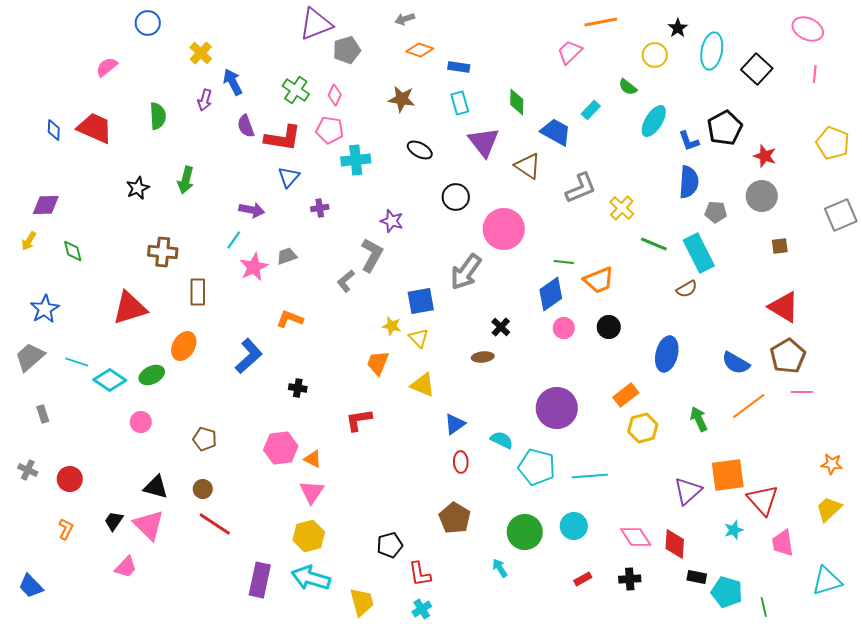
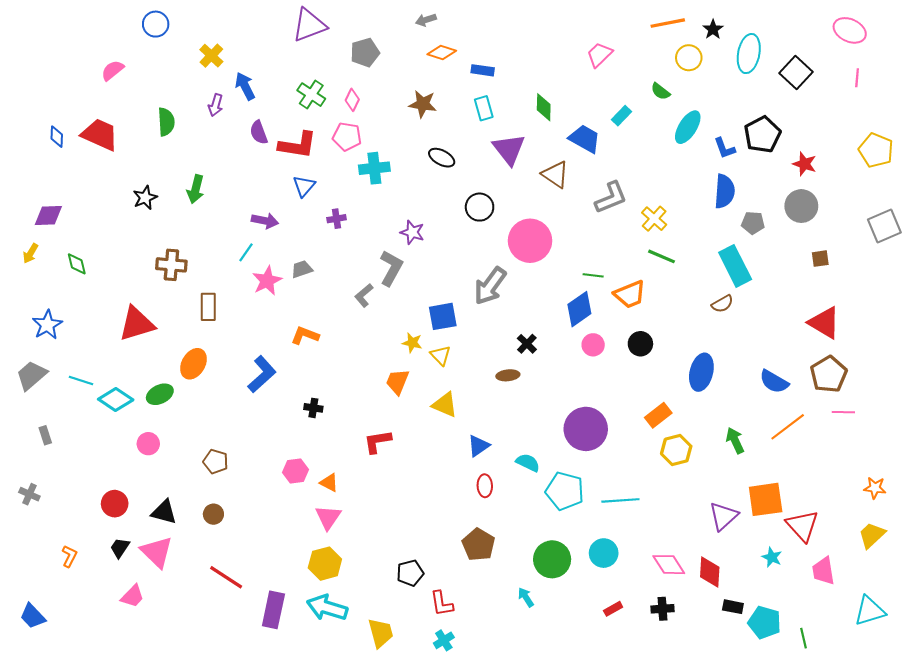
orange line: (601, 22) -> (668, 23), moved
purple triangle: (316, 24) -> (309, 25), moved
green line: (654, 244) -> (661, 256), moved
pink hexagon: (281, 448) -> (295, 471), size x0.7
red circle: (70, 479) -> (115, 504), moved
red line: (215, 524) -> (226, 577), moved
cyan star: (734, 530) -> (772, 557), turned -30

